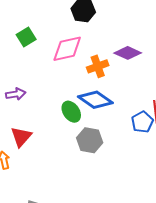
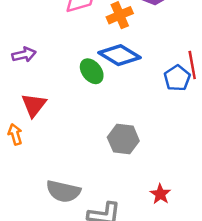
gray hexagon: (90, 140) -> (123, 139), moved

